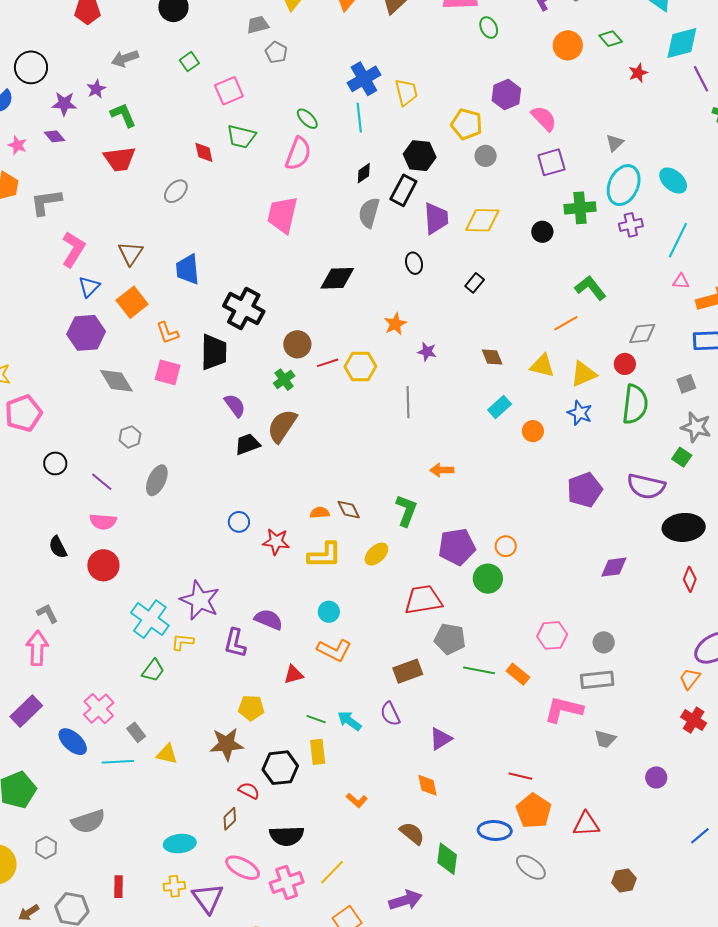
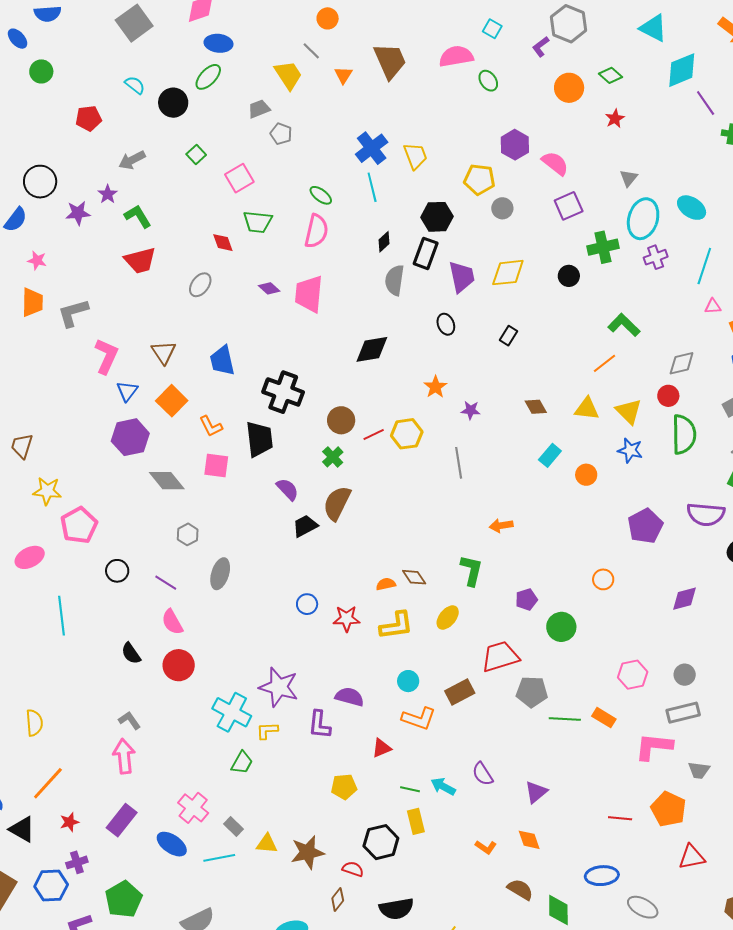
red star: (638, 73) -> (615, 119), moved
purple diamond: (54, 136) -> (269, 288), moved
yellow triangle: (584, 374) -> (629, 411), turned -44
pink semicircle: (103, 522) -> (172, 622), turned 64
orange circle: (506, 546) -> (603, 579), moved
purple pentagon: (457, 547) -> (526, 600), size x0.6
brown rectangle: (408, 671) -> (460, 692), moved
brown star: (227, 744) -> (308, 852), moved
orange L-shape: (357, 800) -> (486, 847), moved
orange pentagon: (534, 811) -> (668, 809), moved

